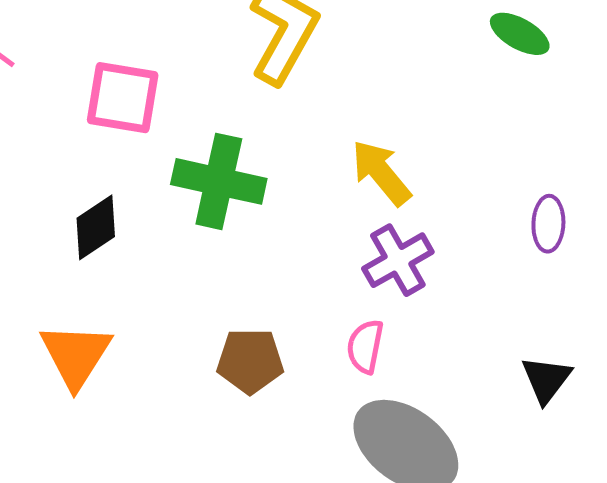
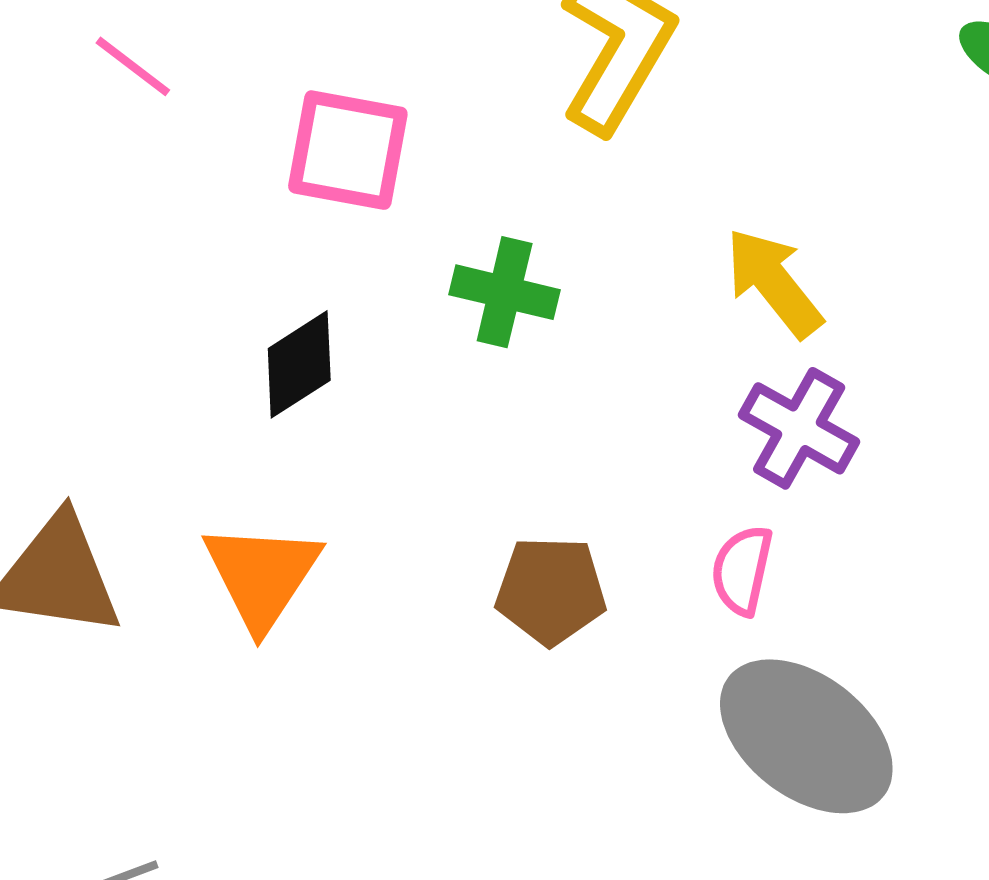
green cross: (219, 181) -> (505, 292), size x0.7
purple cross: (398, 260) -> (799, 428), turned -32

